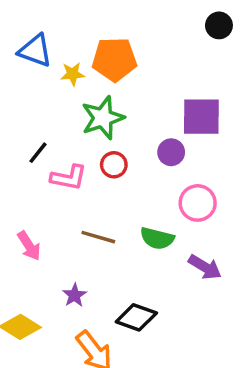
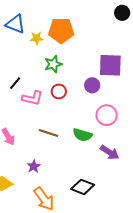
green star: (103, 118) -> (53, 64), size x0.7
black diamond: (136, 317) -> (83, 187), moved

